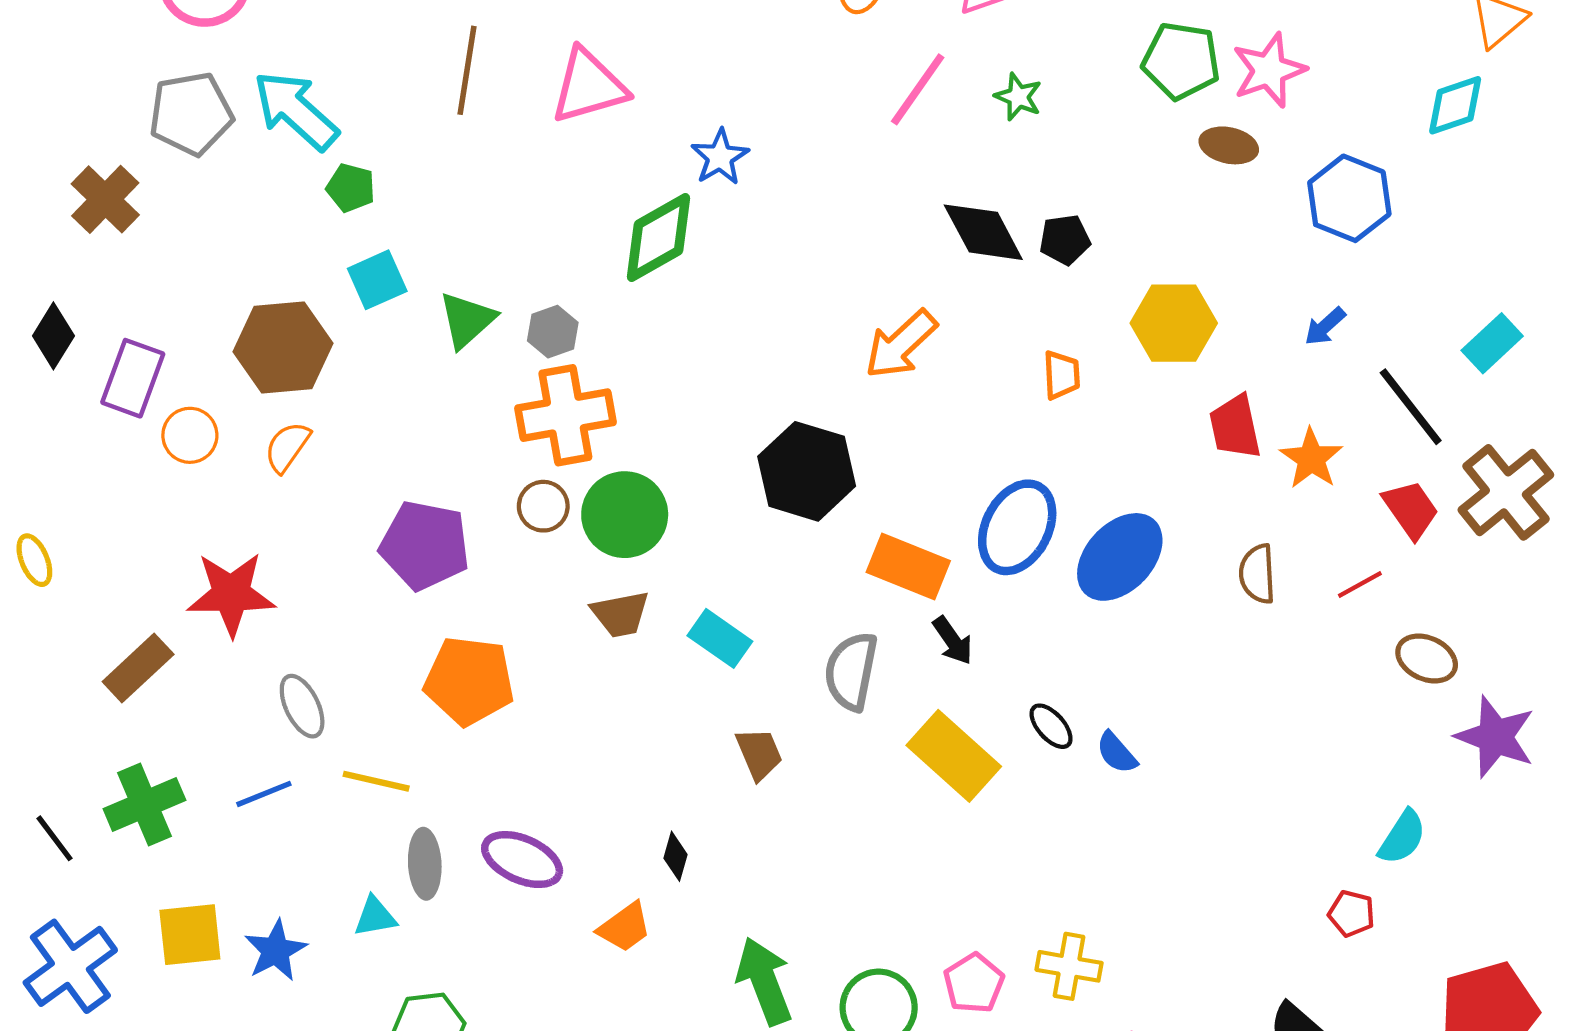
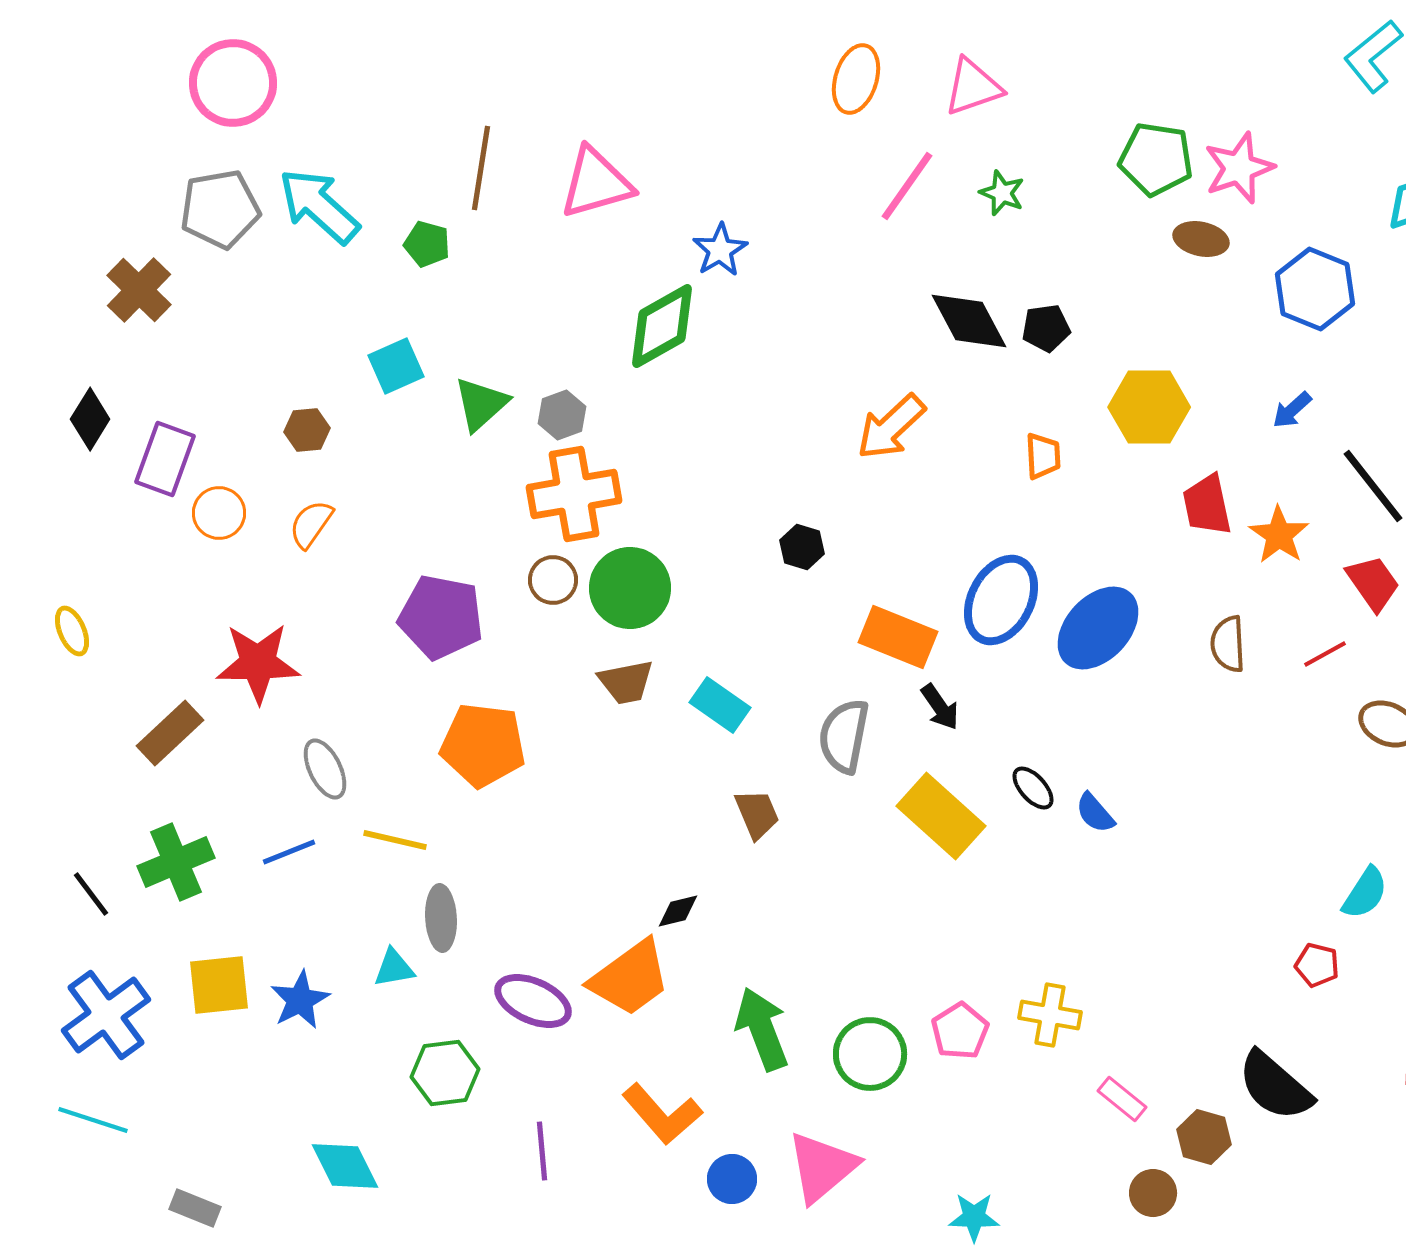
green pentagon: (351, 188) -> (427, 244), moved
brown hexagon: (283, 347) -> (307, 430), size x0.5
black hexagon: (807, 471) -> (802, 547), size x0.5
black diamond: (675, 856) -> (678, 911), turned 60
purple ellipse: (522, 860) -> (533, 1001), moved
orange trapezoid: (625, 927) -> (630, 978), size x1.6

